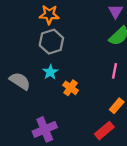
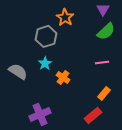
orange star: (49, 15) -> (65, 17), moved, turned 30
pink line: (114, 71) -> (102, 62), turned 72

